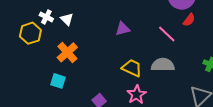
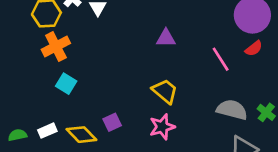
orange cross: (67, 52) -> (56, 46), moved
gray semicircle: (163, 65) -> (232, 110), moved

